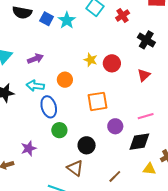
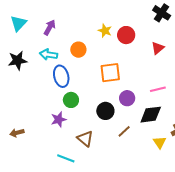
purple arrow: (35, 59) -> (50, 27), turned -42
black circle: (87, 145) -> (105, 111), moved
purple star: (29, 148) -> (59, 119), moved
yellow triangle: (149, 169) -> (160, 142), turned 48
brown line: (115, 176) -> (124, 131), moved

